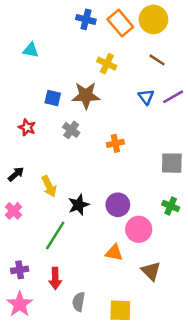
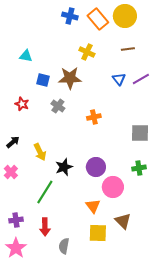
cyan triangle: (31, 50) -> (26, 56), moved
brown line: (157, 60) -> (128, 49), turned -40
green cross: (171, 206) -> (139, 168), turned -32
orange triangle: (114, 253) -> (93, 206), turned 42
yellow square: (120, 310) -> (98, 233), moved

